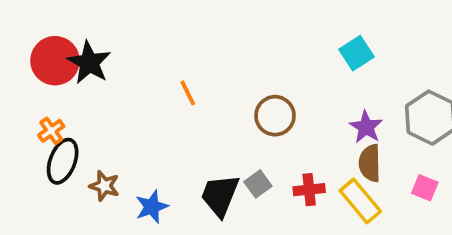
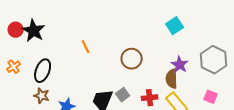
red circle: (55, 61) -> (16, 30), size x0.6
black ellipse: (63, 161) -> (43, 71), moved
brown semicircle: (370, 163) -> (172, 79), moved

